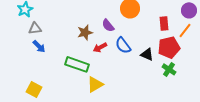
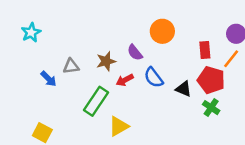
gray triangle: (35, 28) -> (71, 66), moved
red pentagon: (169, 47) -> (211, 80), turned 30
green rectangle: (77, 64) -> (96, 101), turned -75

